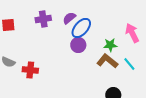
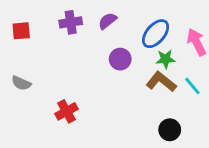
blue ellipse: (81, 28) -> (156, 34), moved
red cross: (30, 70) -> (66, 111), moved, turned -35

